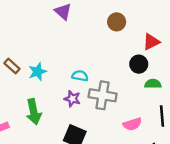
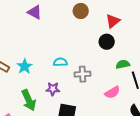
green semicircle: (153, 84) -> (123, 64), moved
gray cross: (103, 95) -> (83, 74), size x0.7
purple star: (72, 99) -> (53, 89), moved

